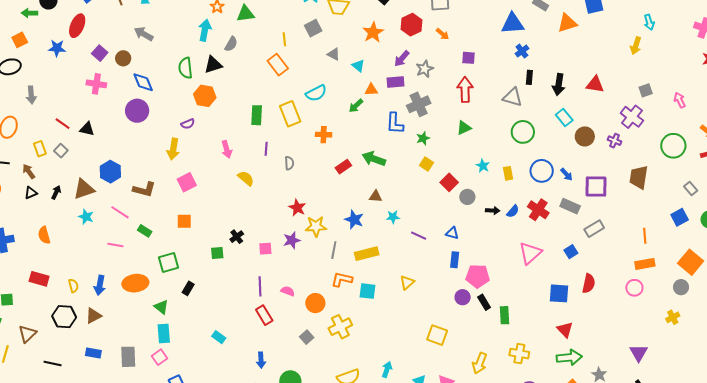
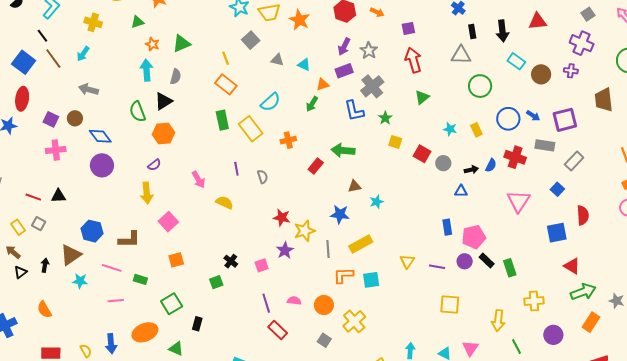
orange star: (373, 32) -> (299, 20), moved
green rectangle: (257, 115) -> (222, 120), moved
blue triangle: (452, 233) -> (461, 191), moved
purple line: (419, 236) -> (437, 267), moved

